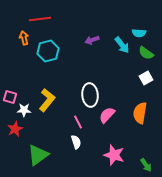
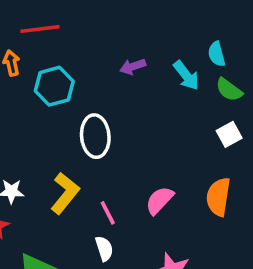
cyan semicircle: (139, 33) -> (217, 54), turned 72
white ellipse: (90, 95) -> (95, 136), moved
yellow L-shape: (47, 100) -> (65, 193), moved

